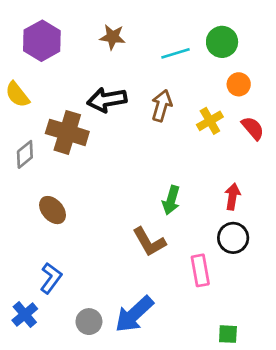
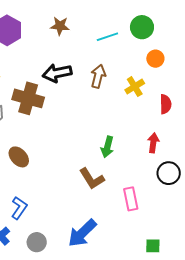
red semicircle: (253, 128) -> (166, 104), moved, turned 42
black circle: (233, 238) -> (169, 173), moved
gray circle: (89, 322) -> (37, 242), moved

